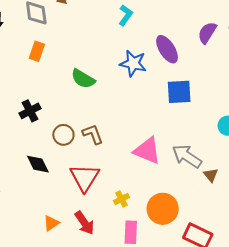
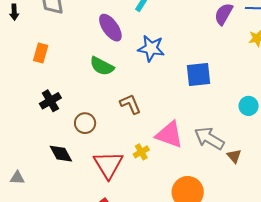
purple ellipse: (167, 49) -> (110, 28), moved
orange rectangle: (37, 51) -> (41, 53), moved
brown L-shape: (93, 134) -> (130, 104), moved
yellow cross: (121, 199) -> (141, 152), moved

